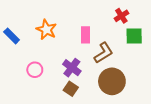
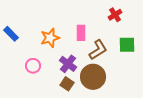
orange star: (46, 30) -> (50, 38), moved, turned 30
green square: (134, 36) -> (127, 45), moved
brown circle: (112, 81) -> (93, 77), moved

